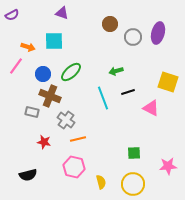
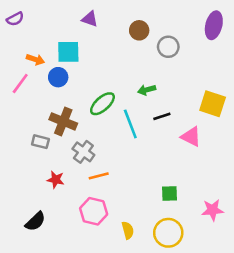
purple triangle: (62, 13) -> (90, 19), moved
purple ellipse: (158, 33) -> (214, 25), moved
green ellipse: (71, 72) -> (102, 104), moved
blue circle: (43, 74) -> (58, 77), moved
black semicircle: (28, 175) -> (35, 221), turned -30

